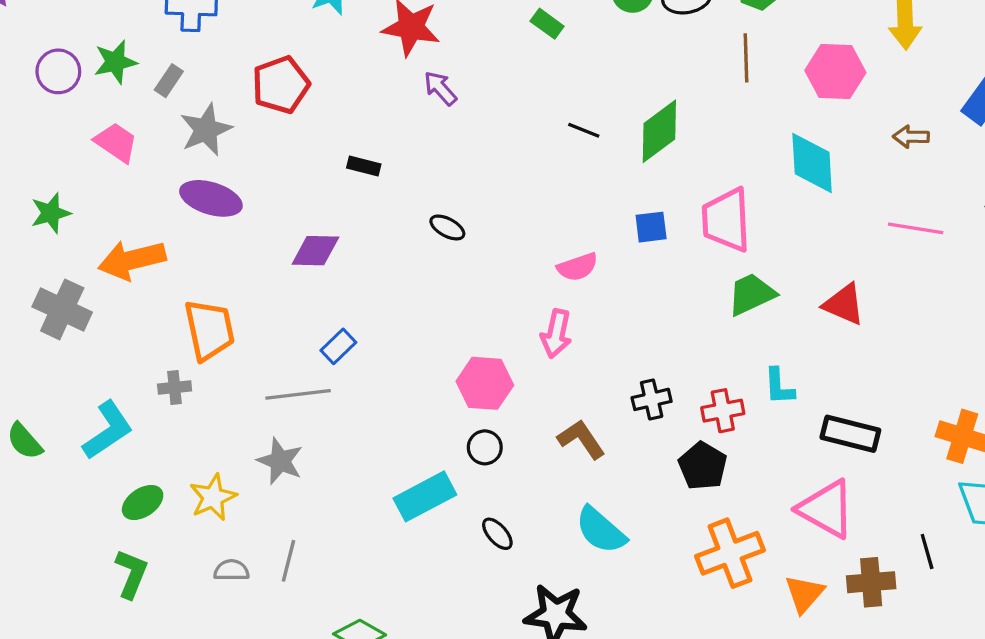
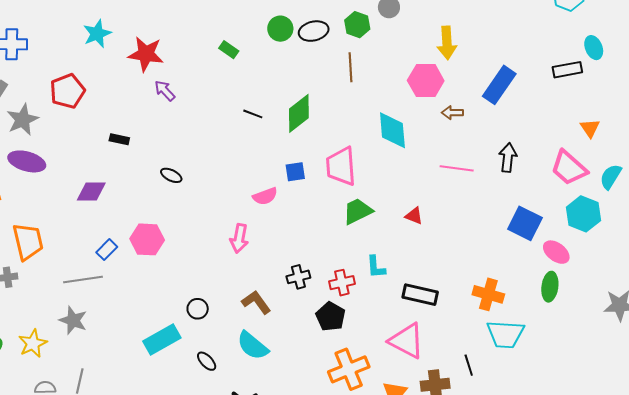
pink hexagon: (835, 71) -> (426, 81), moved
pink semicircle: (577, 267) -> (265, 196), moved
red triangle: (844, 304) -> (414, 216), size x0.7
pink hexagon: (485, 383) -> (147, 239), moved
cyan semicircle: (601, 530) -> (253, 346), moved

